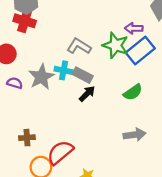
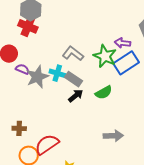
purple semicircle: (15, 83) -> (22, 69), moved
green semicircle: (133, 92) -> (104, 92), moved

